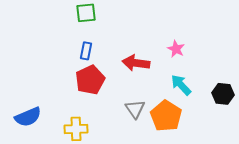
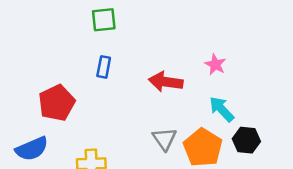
red pentagon: (90, 80) -> (57, 103), moved
black hexagon: (223, 94) -> (246, 140), moved

